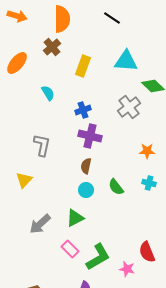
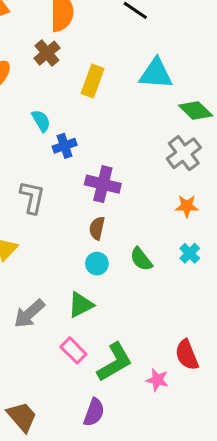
gray cross: (129, 107) -> (184, 153), moved
blue cross: (83, 110) -> (65, 146), moved
cyan cross: (149, 183) -> (190, 253), turned 32

